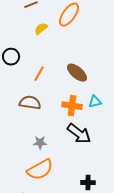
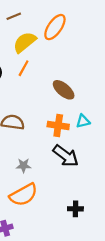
yellow semicircle: (41, 29) -> (25, 42), size x1.6
orange line: (39, 74) -> (24, 68), moved

